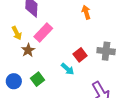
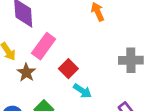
red square: (80, 55) -> (68, 69), moved

